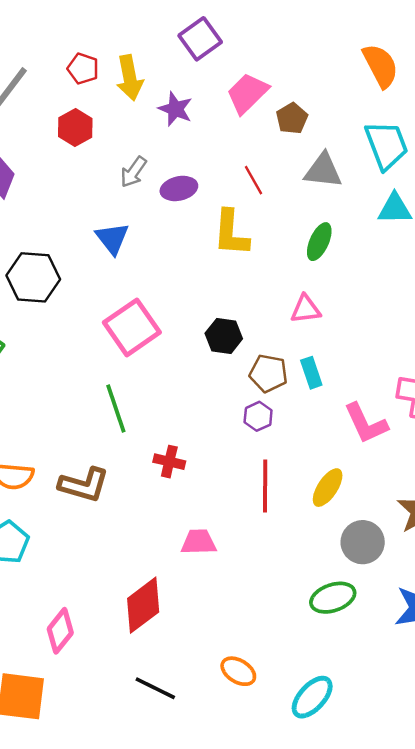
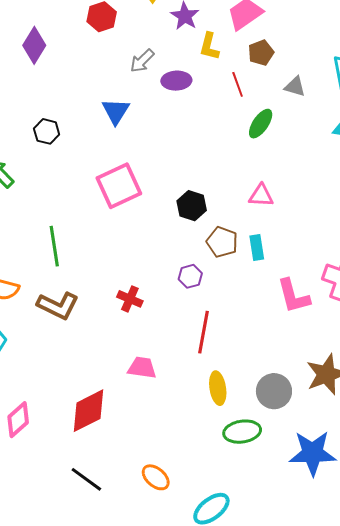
brown pentagon: (292, 118) -> (261, 53), moved
gray triangle: (323, 171) -> (295, 87), size x0.7
yellow L-shape: (231, 233) -> (209, 46), moved, size x0.7
green ellipse: (319, 242) -> (261, 124), moved
black hexagon: (33, 277) -> (47, 131), size x0.6
green line: (116, 408) -> (54, 246), moved
purple hexagon: (258, 416) -> (190, 276), moved
yellow ellipse: (328, 488) -> (218, 388), moved, turned -52

